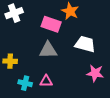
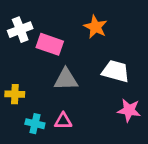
pink rectangle: (51, 24) -> (50, 44), moved

